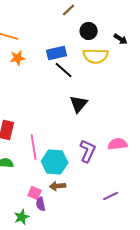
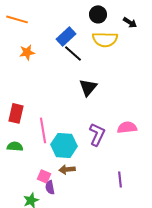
blue rectangle: (57, 53) -> (66, 36), turned -30
orange star: (18, 58) -> (27, 52), moved
purple line: (111, 196) -> (120, 179), turned -70

